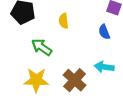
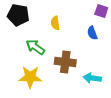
cyan arrow: (104, 67) -> (92, 78), moved
brown cross: (75, 80) -> (65, 62), moved, turned -35

